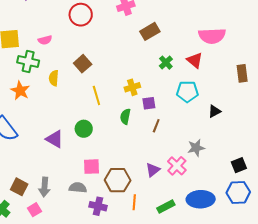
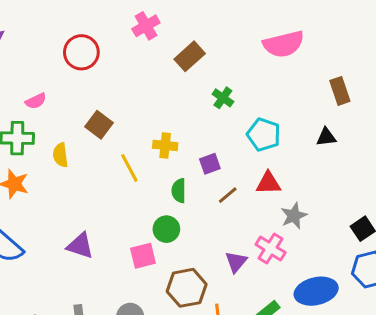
red triangle: (195, 60) -> (268, 183), moved, turned -30
yellow cross: (132, 87) -> (165, 145), moved, turned 35
cyan pentagon: (187, 92) -> (264, 135), turned 30
black triangle: (214, 111) -> (326, 137), moved, turned 32
brown line: (156, 126) -> (228, 195), turned 40
green circle: (84, 129) -> (166, 229), moved
pink square: (92, 167) -> (143, 256), moved

